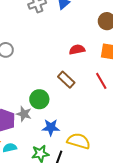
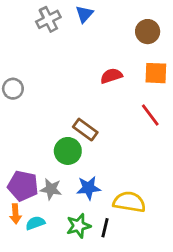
brown rectangle: (66, 80) -> (85, 130), moved
gray star: (24, 114) -> (51, 189), moved

